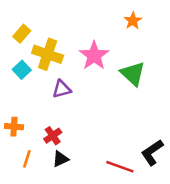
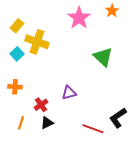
orange star: (133, 21) -> (112, 11), moved
pink star: (94, 56) -> (79, 18), moved
purple triangle: (62, 89) -> (69, 93), moved
orange cross: (14, 127) -> (15, 87), moved

